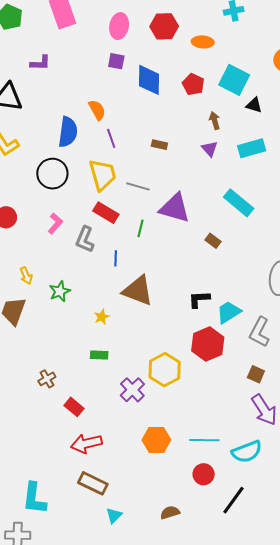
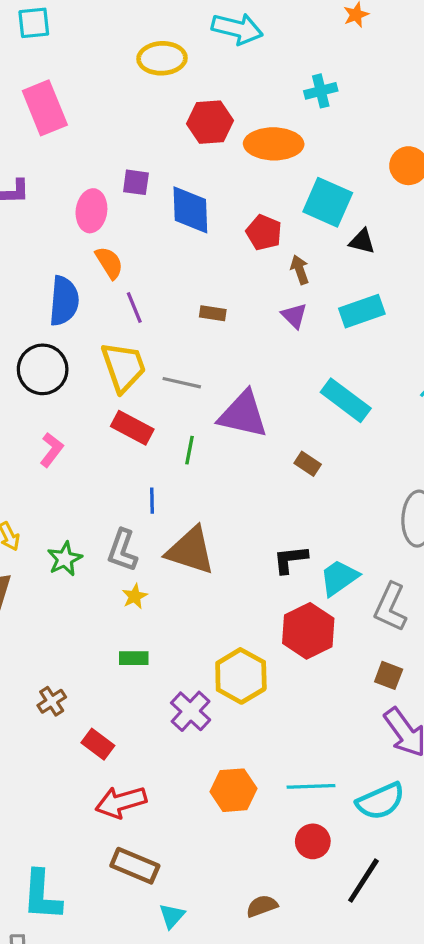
pink ellipse: (119, 26) -> (91, 211), moved
orange ellipse: (203, 42) -> (274, 144), size x1.6
red pentagon: (193, 84) -> (264, 232), moved
gray L-shape: (85, 239) -> (122, 550), moved

